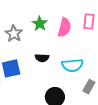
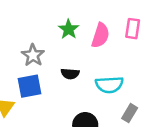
gray star: (14, 34) -> (33, 55), moved

